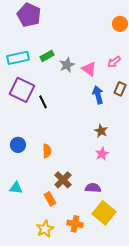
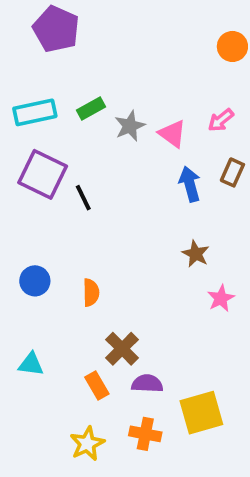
pink star: (102, 154) -> (221, 298), moved
purple semicircle: (93, 188) -> (147, 384), moved
yellow square: (104, 213) -> (201, 413), turned 35

